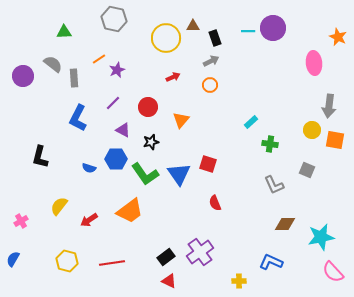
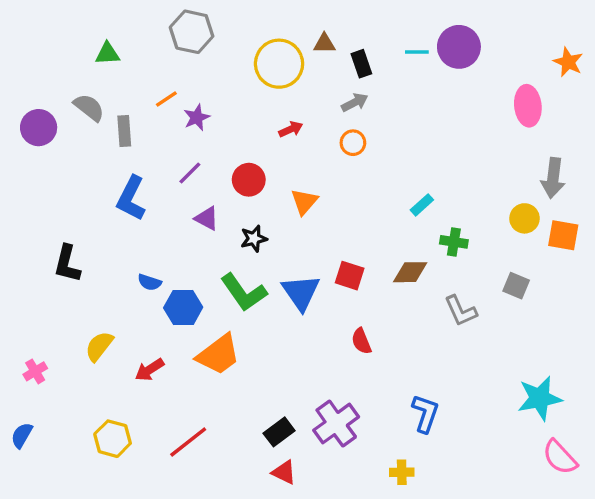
blue hexagon: (116, 159) -> (183, 308), moved
brown diamond: (285, 224) -> (410, 272), moved
blue L-shape: (271, 262) -> (425, 413), moved, turned 85
red line: (112, 263) -> (188, 442), turned -30

